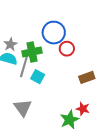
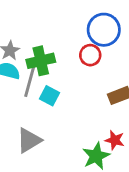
blue circle: (54, 33) -> (104, 30), moved
gray triangle: (23, 108) -> (29, 140), turned 36

